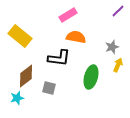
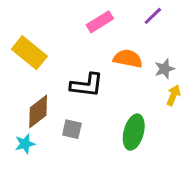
purple line: (118, 11) -> (153, 16), moved
orange semicircle: (76, 37) -> (128, 59), moved
green ellipse: (91, 77) -> (134, 132), moved

